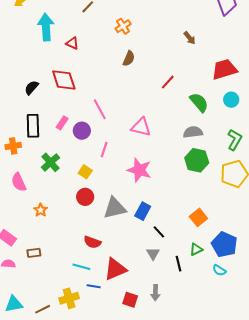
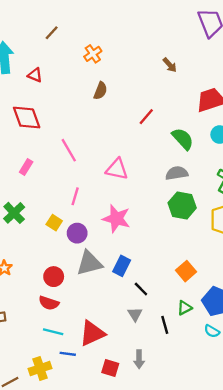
purple circle: (82, 131) -> (77, 233), moved
red circle: (85, 197) -> (54, 277), moved
red semicircle: (92, 242) -> (49, 303), moved

